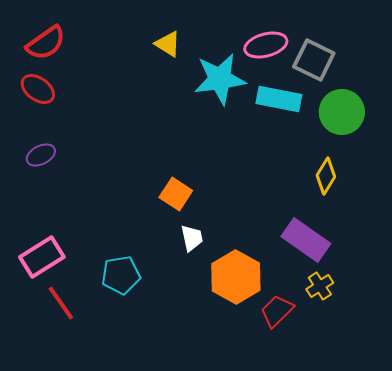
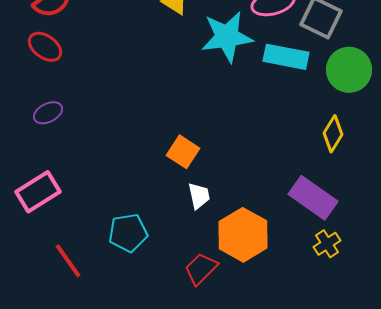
pink rectangle: (42, 257) -> (38, 192), moved
red trapezoid: (277, 311) -> (201, 269), moved

